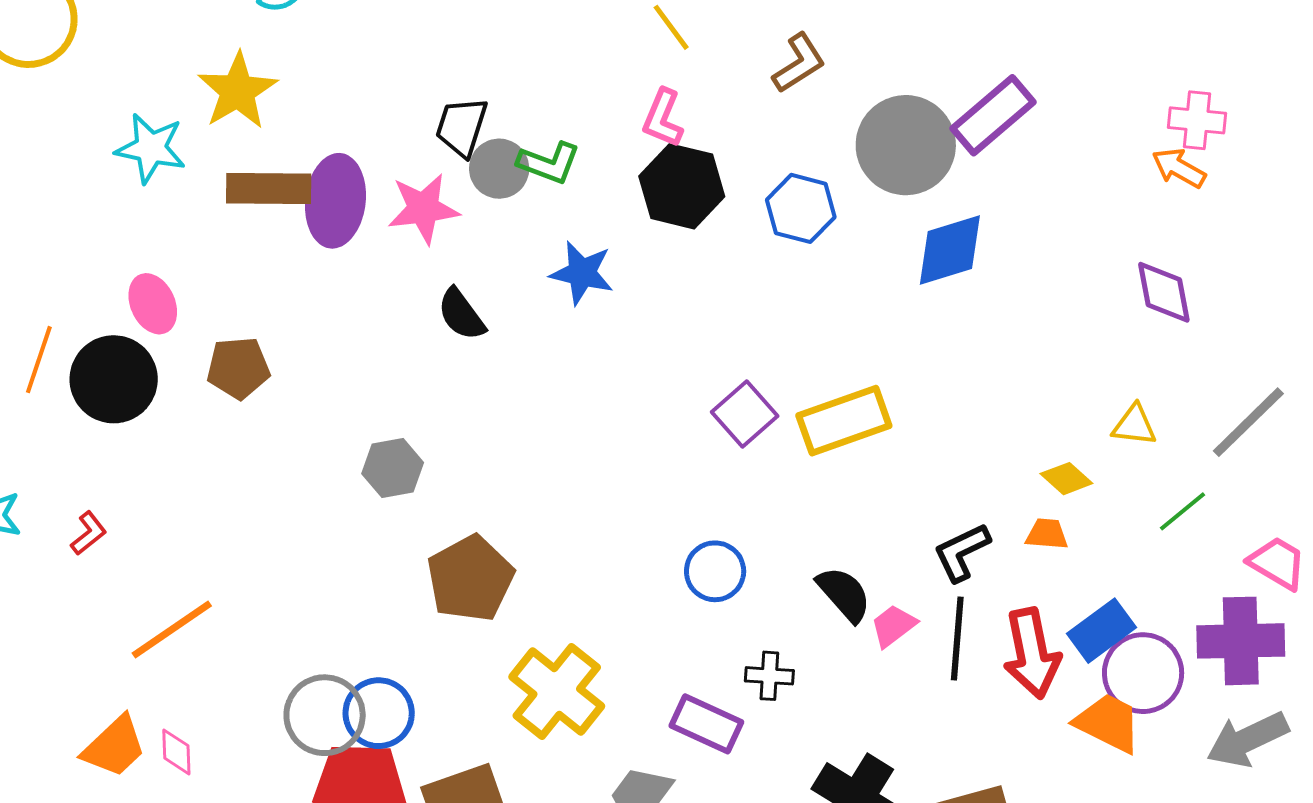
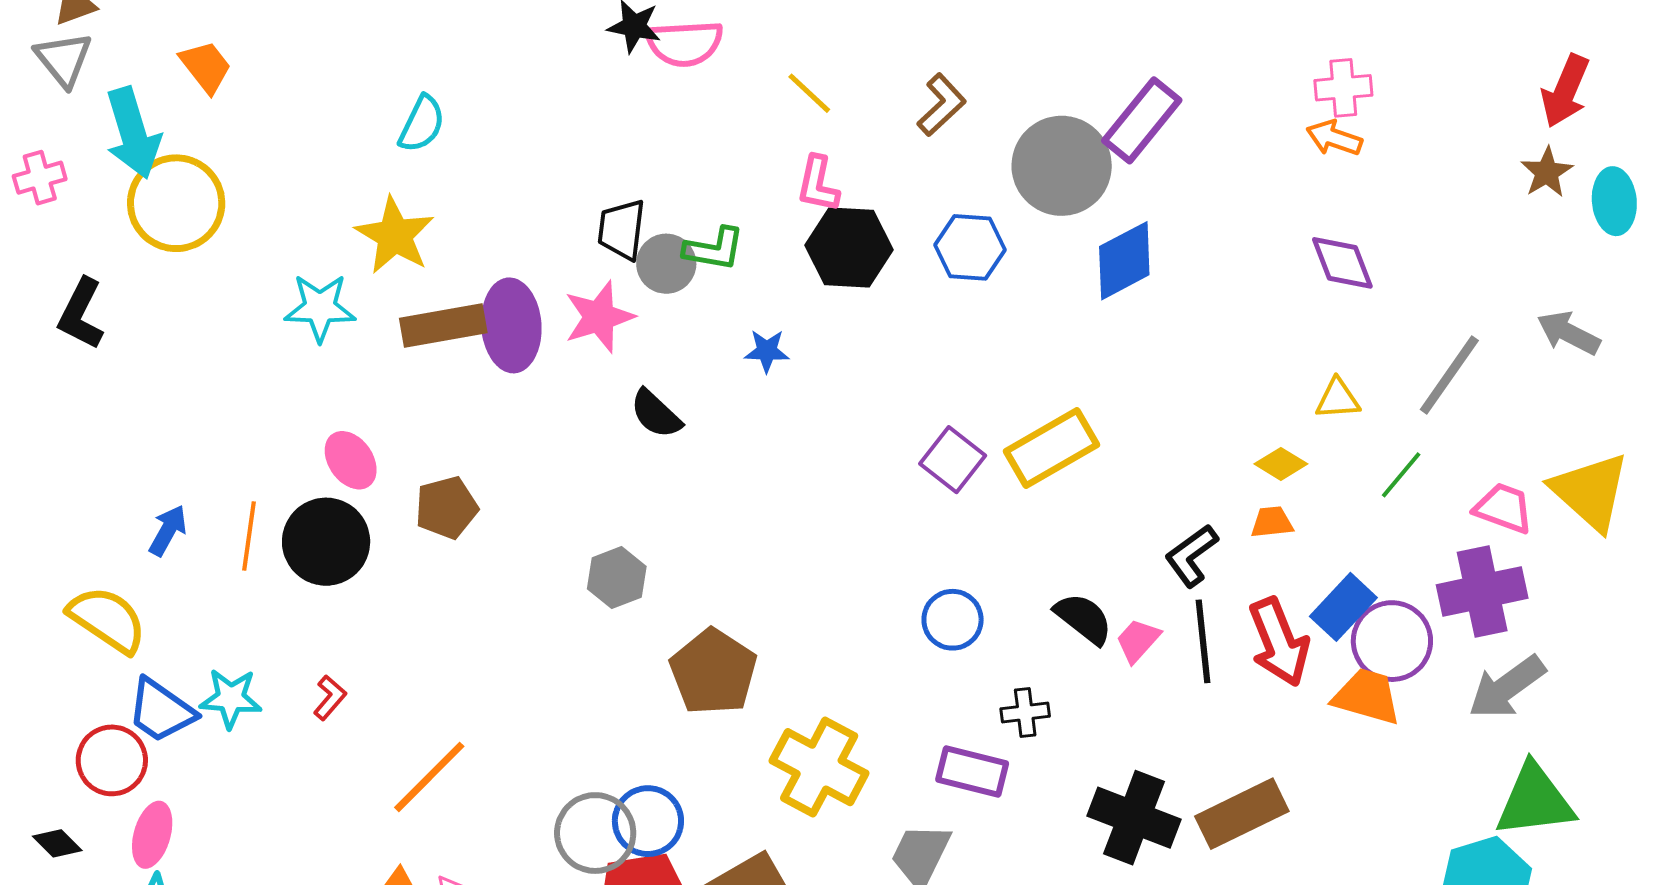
blue star: (582, 273) -> (767, 351), size x0.7

